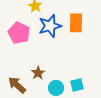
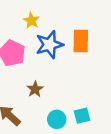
brown star: (38, 73) -> (35, 89), moved

